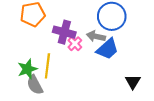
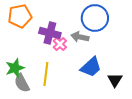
blue trapezoid: (107, 49) -> (91, 67), moved
yellow line: (47, 66) -> (46, 74), moved

